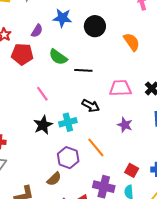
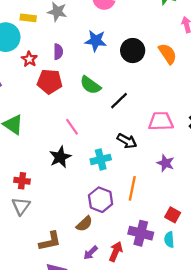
purple semicircle: (37, 31) -> (58, 52), moved, turned -32
orange semicircle: (132, 42) -> (168, 54), moved
black line: (83, 70) -> (119, 101), turned -48
black star: (43, 125) -> (60, 157), moved
orange line: (96, 147) -> (132, 188), turned 50

